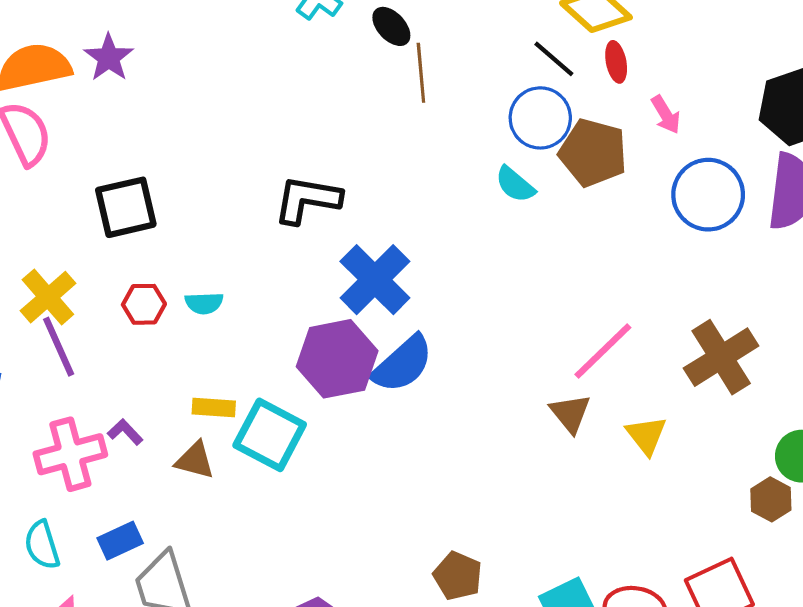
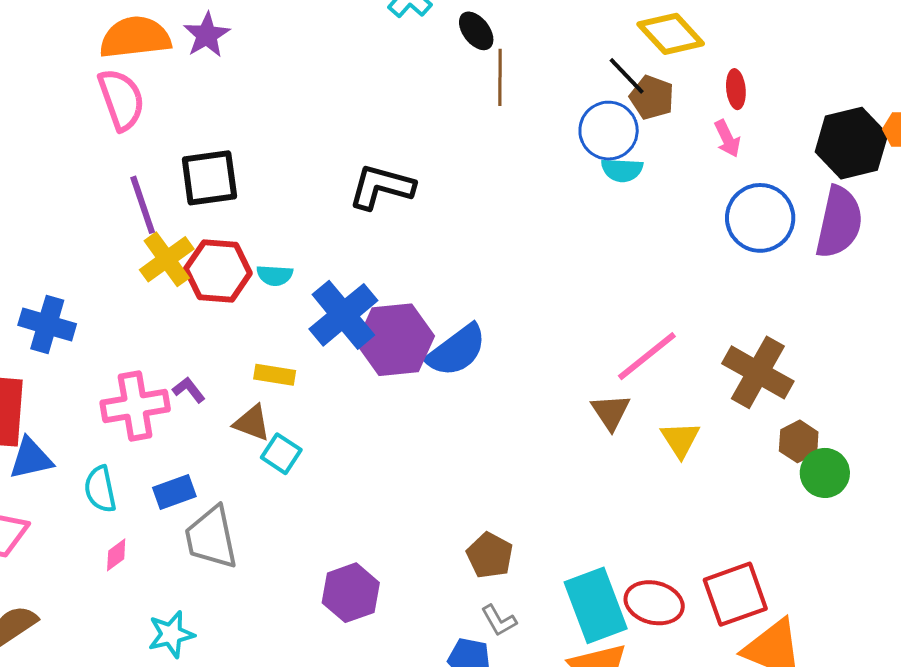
red ellipse: (616, 62) -> (736, 89), moved
brown pentagon: (593, 153) -> (652, 97), moved, size x0.7
cyan semicircle: (515, 184) -> (622, 170), moved, turned -42
blue cross: (375, 280) -> (343, 315), moved
yellow cross: (48, 297) -> (167, 259), moved
red hexagon: (144, 304) -> (218, 271), size x1.6
purple line: (59, 347) -> (143, 205), moved
brown cross: (721, 357) -> (758, 372), turned -34
cyan square: (270, 435) -> (281, 454), moved, size x0.6
brown hexagon: (771, 499) -> (799, 441), moved

